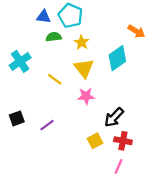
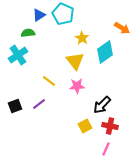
blue triangle: (44, 17) -> (39, 15), turned -40
green semicircle: (54, 37) -> (28, 33), moved
yellow star: (82, 42) -> (82, 38), moved
yellow line: (55, 79) -> (49, 81), moved
purple line: (47, 125) -> (39, 104), moved

